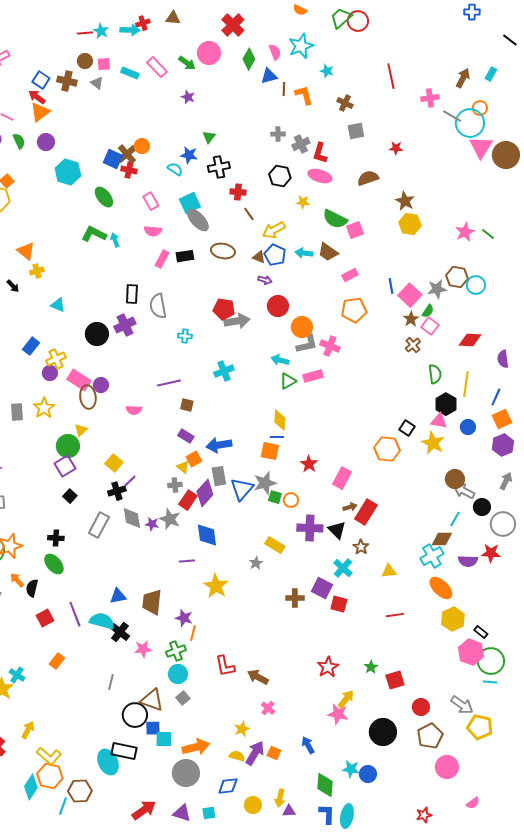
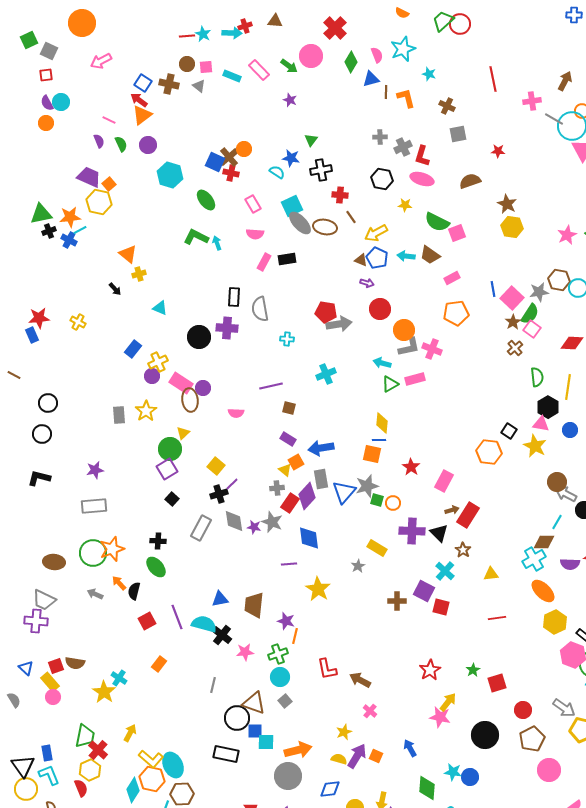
brown ellipse: (223, 251) -> (325, 227), moved
green semicircle: (428, 311) -> (530, 314), size x1.5
purple cross: (125, 325) -> (227, 328), turned 30
cyan ellipse: (108, 762) -> (173, 765), moved

